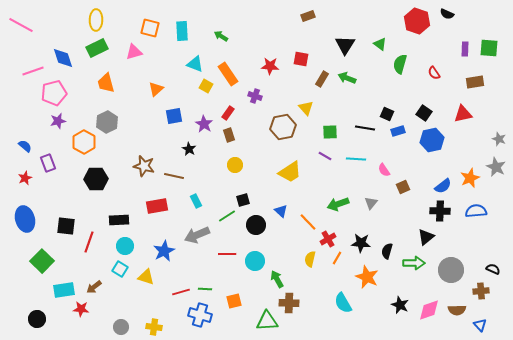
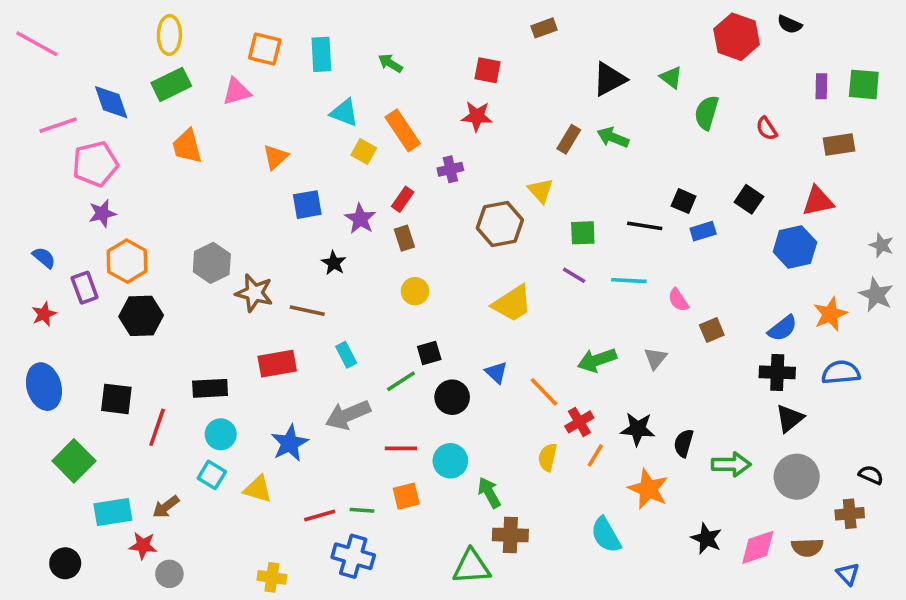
black triangle: (345, 45) -> (609, 79), turned 30
red square: (301, 59) -> (487, 70), moved
purple cross: (255, 96) -> (450, 169), turned -32
gray hexagon: (107, 122) -> (212, 263), moved
blue hexagon: (432, 140) -> (795, 247), moved
orange hexagon: (84, 142) -> (127, 261), moved
black hexagon: (96, 179) -> (141, 316), moved
black triangle: (426, 237) -> (790, 418), moved
orange square: (234, 301) -> (406, 496), moved
gray circle: (121, 327) -> (169, 574), moved

